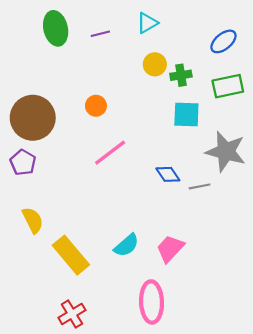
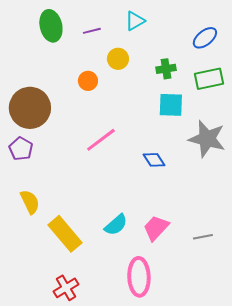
yellow circle: (155, 64) -> (118, 59), moved
orange circle: (96, 106) -> (88, 81), moved
gray line: (200, 186) -> (203, 237), moved

